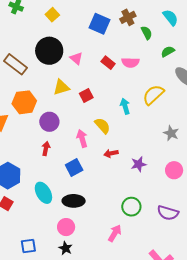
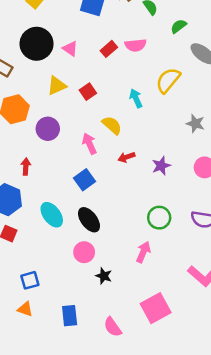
red rectangle: (108, 63) -> (109, 49), turned -72
red arrow: (46, 149) -> (26, 167), moved
black ellipse: (74, 201) -> (89, 220), turned 60
blue square: (28, 246) -> (30, 280), moved
black star: (66, 248) -> (104, 276), moved

